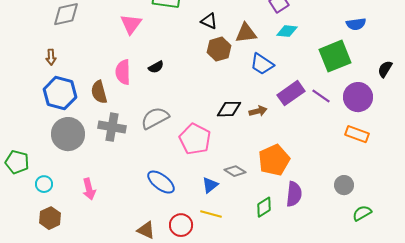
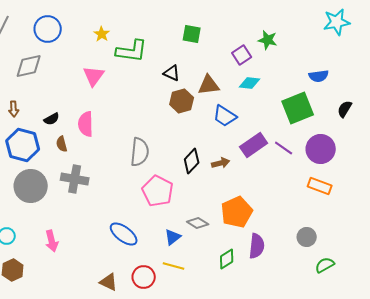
black semicircle: (156, 67) -> (52, 119), moved
black semicircle: (385, 69) -> (345, 109), moved
brown semicircle: (99, 92) -> (62, 144), size x0.7
black diamond: (229, 109) -> (192, 161), turned -45
gray semicircle: (155, 118) -> (140, 152), moved, turned 124

